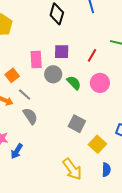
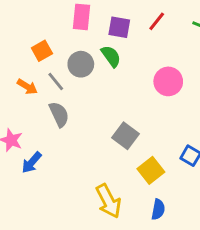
red line: (92, 55) -> (157, 21), moved
pink rectangle: (36, 60) -> (82, 17), moved
gray circle: (53, 74) -> (81, 64), moved
green semicircle: (74, 83) -> (111, 56), moved

